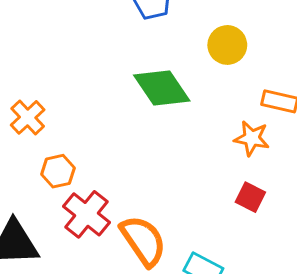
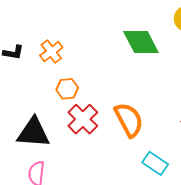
orange semicircle: (143, 241) -> (129, 120), moved

